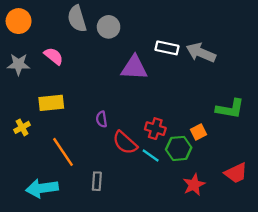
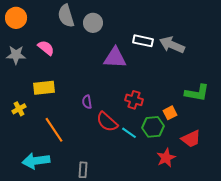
red cross: (155, 129) -> (134, 100), moved
red trapezoid: (236, 173) -> (191, 139), moved
gray rectangle: (97, 181) -> (83, 170), moved

